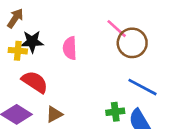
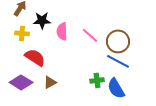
pink line: (117, 29) -> (90, 35), moved
black star: (32, 42) -> (42, 20), moved
brown circle: (132, 43) -> (118, 41), moved

